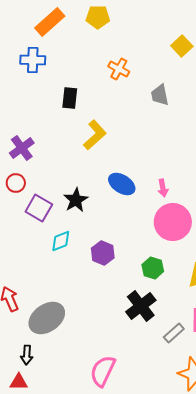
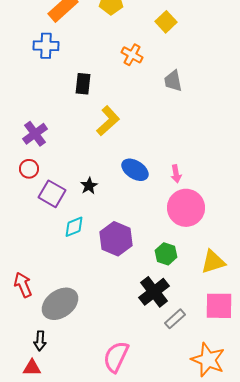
yellow square: (182, 46) -> (166, 22), moved
black star: (76, 200) -> (89, 186), size x0.7
purple hexagon: (103, 253) -> (116, 239), size x1.4
gray rectangle: (174, 333) -> (175, 319), moved

